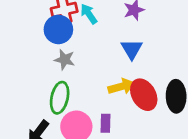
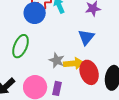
gray star: (65, 60) -> (57, 60), moved
green ellipse: (60, 98) -> (21, 46), moved

